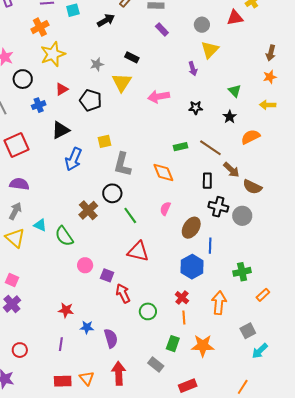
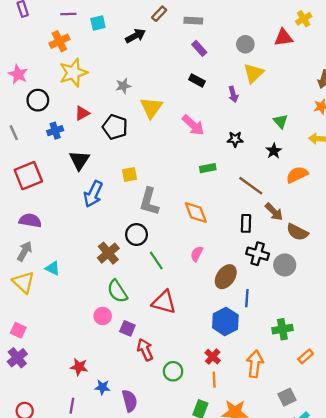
black rectangle: (132, 57) -> (197, 80), moved
pink arrow: (159, 97) -> (193, 125), turned -130
black triangle: (61, 130) -> (79, 160), turned -30
green rectangle: (180, 147) -> (208, 168), moved
green semicircle: (64, 236) -> (117, 291), moved

